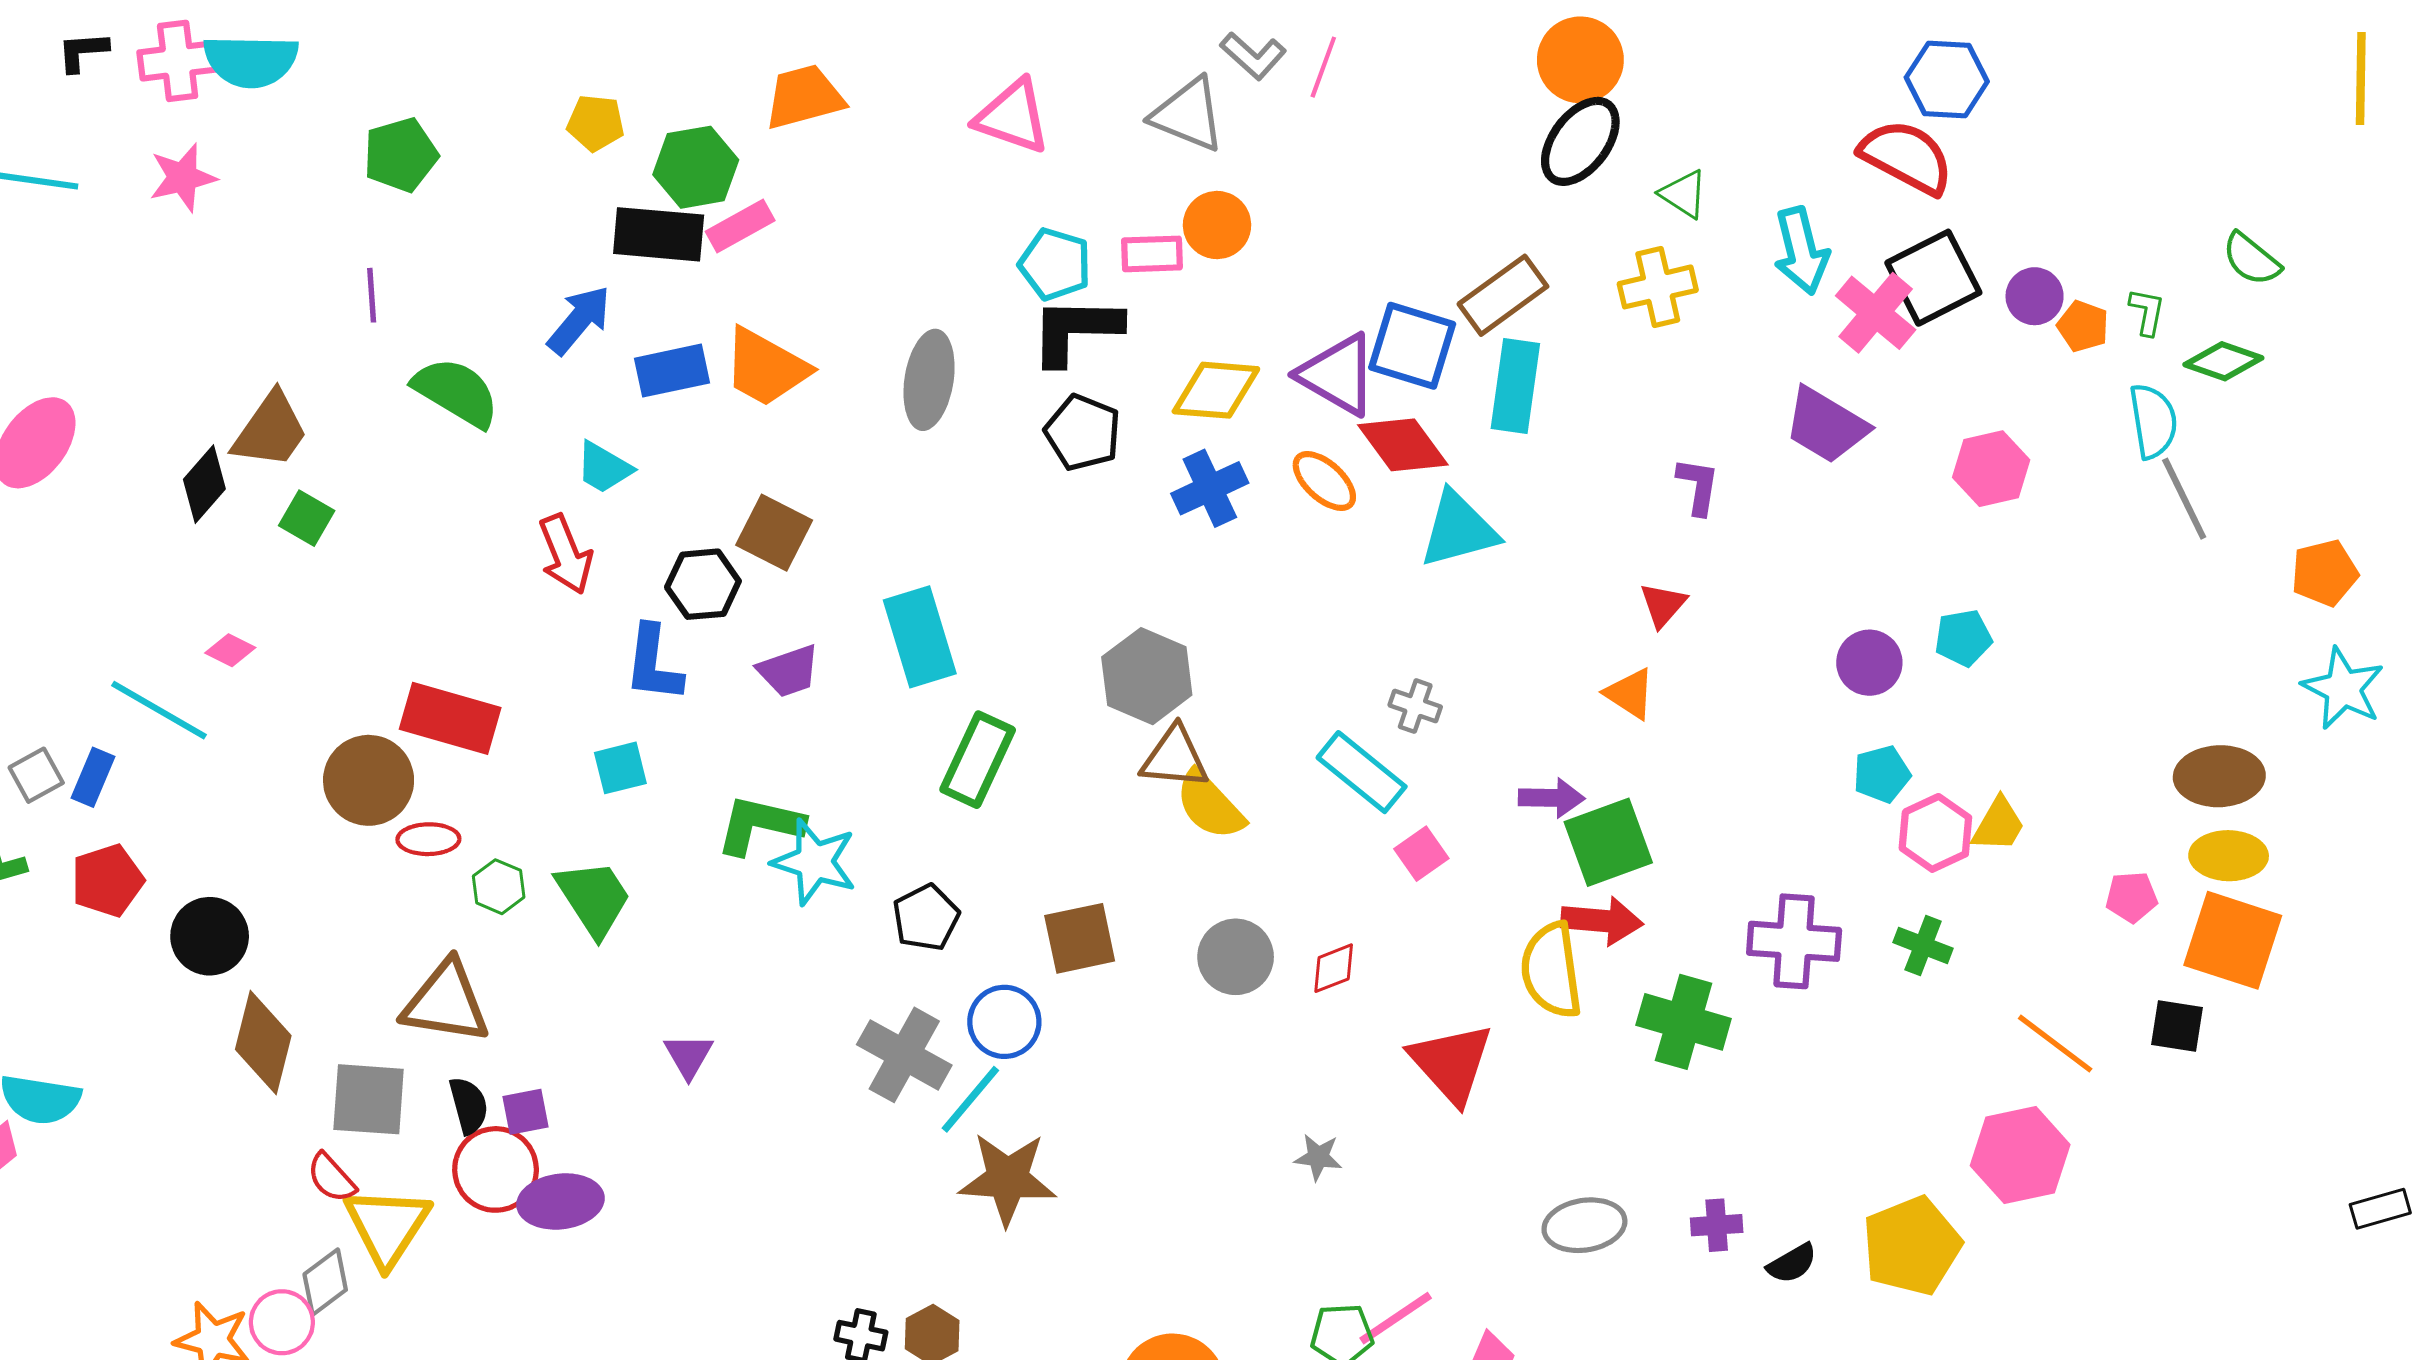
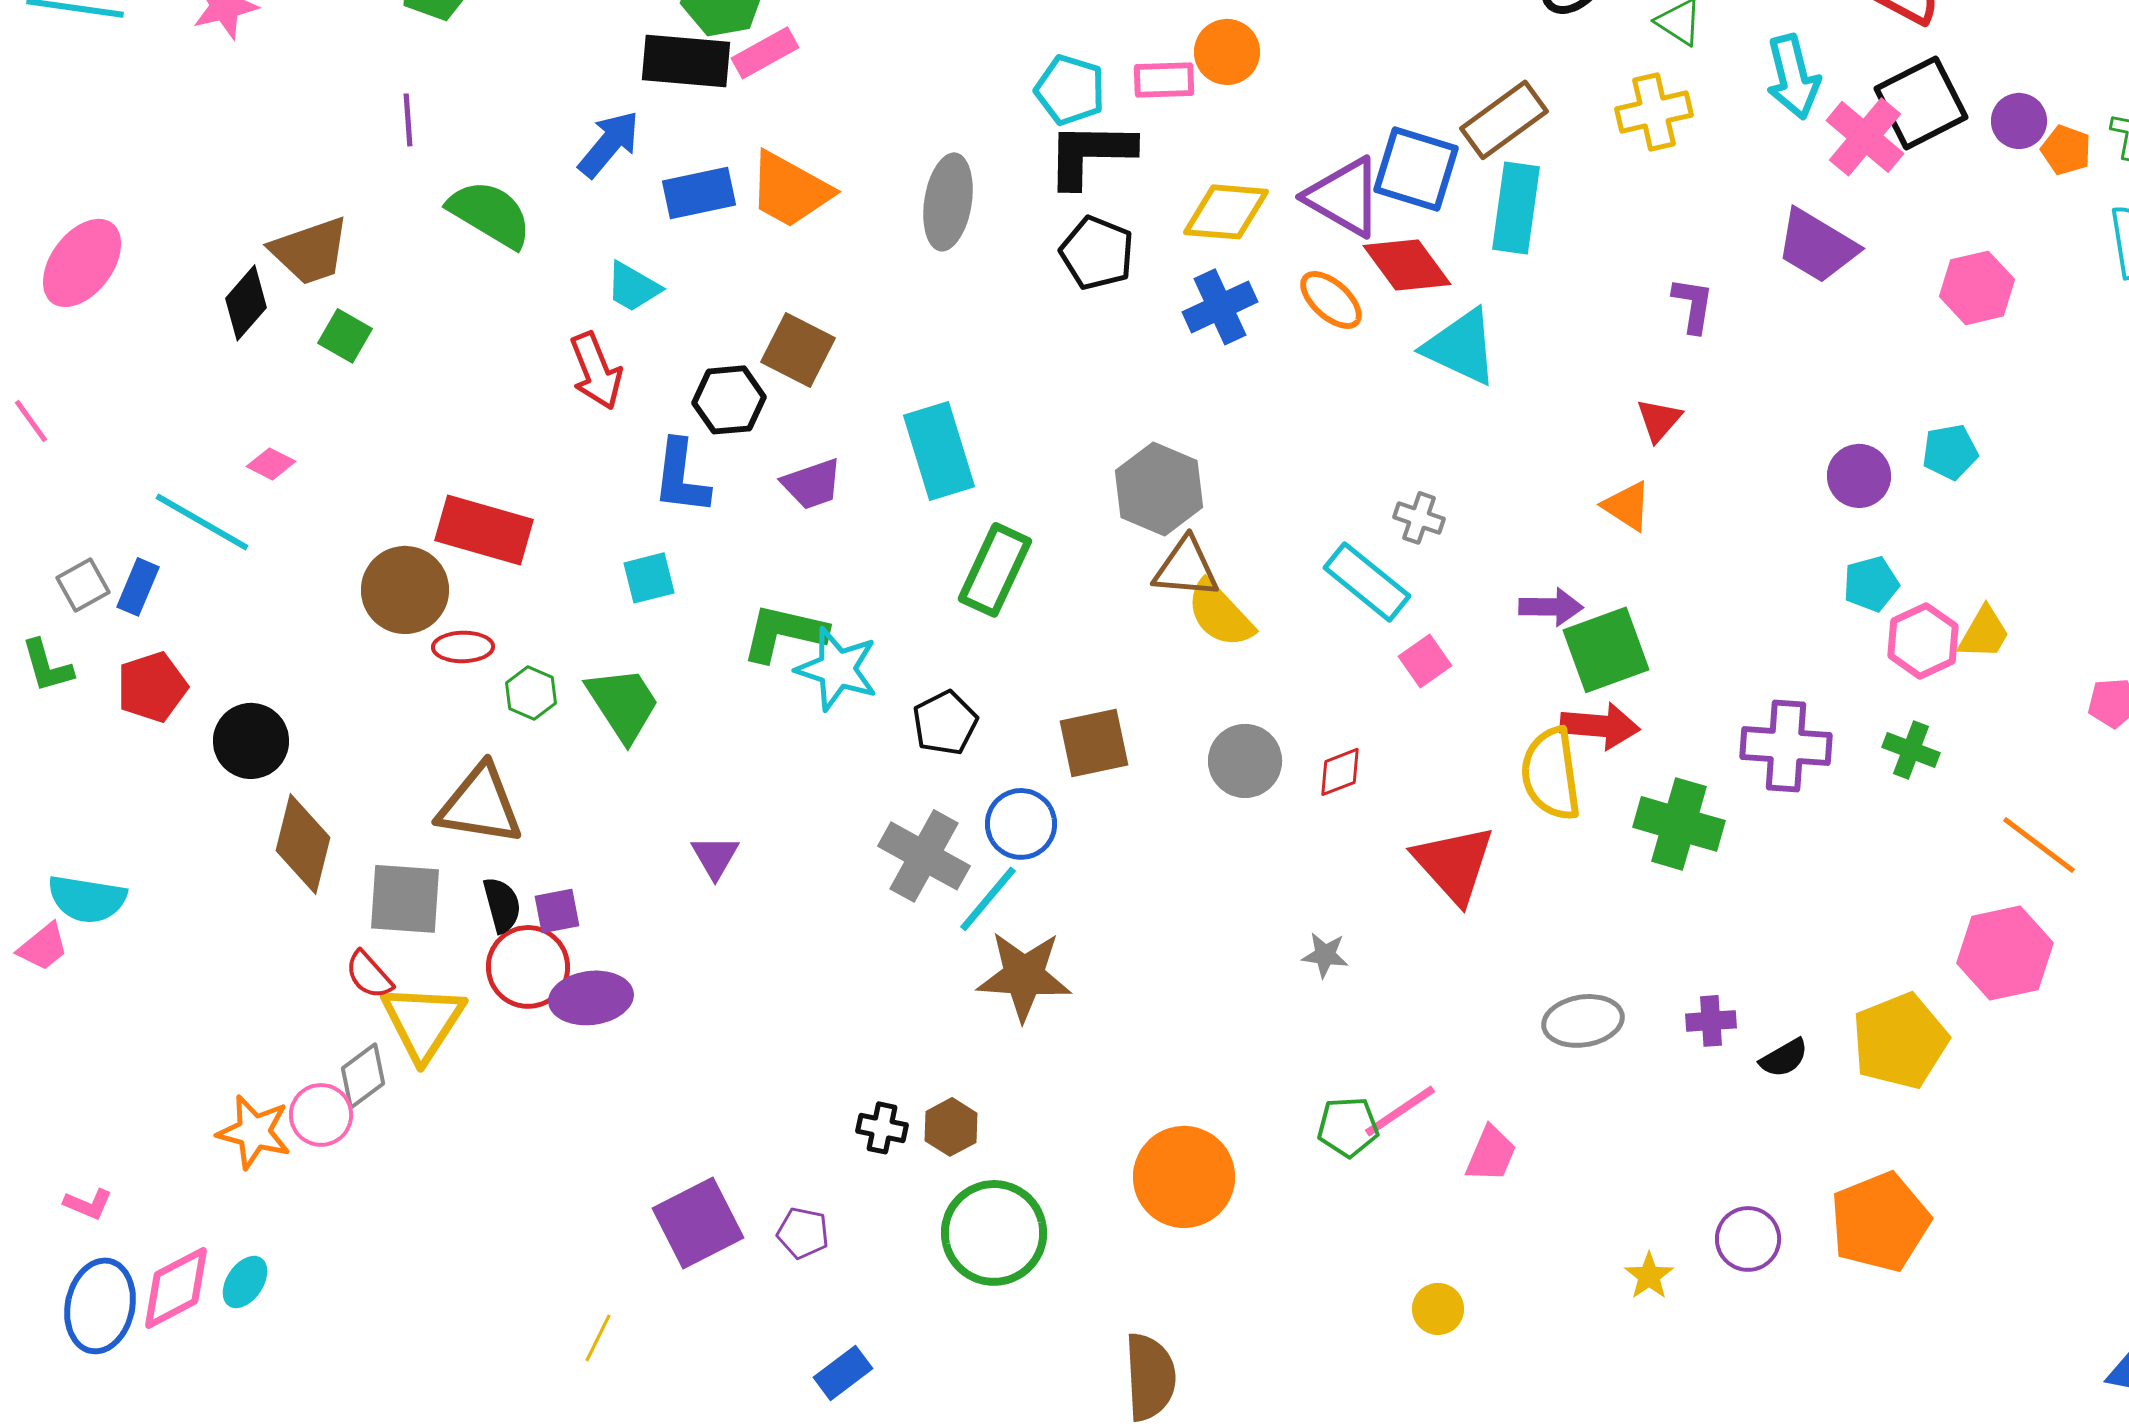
brown trapezoid: (270, 430) -> (310, 251), turned 36
cyan triangle: (1459, 530) -> (1461, 347), turned 40

